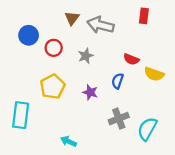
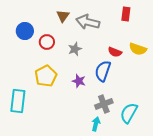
yellow semicircle: (154, 74) -> (138, 49), moved
blue semicircle: (118, 81) -> (103, 71), size x1.5
cyan arrow: (68, 141) -> (96, 124), moved, turned 80

